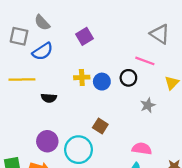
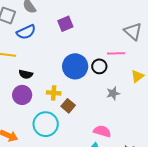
pink line: (145, 61) -> (116, 53), turned -30
yellow cross: (82, 77) -> (54, 93), moved
blue circle: (102, 82) -> (75, 66), size x1.6
purple circle: (47, 141) -> (22, 95), moved

